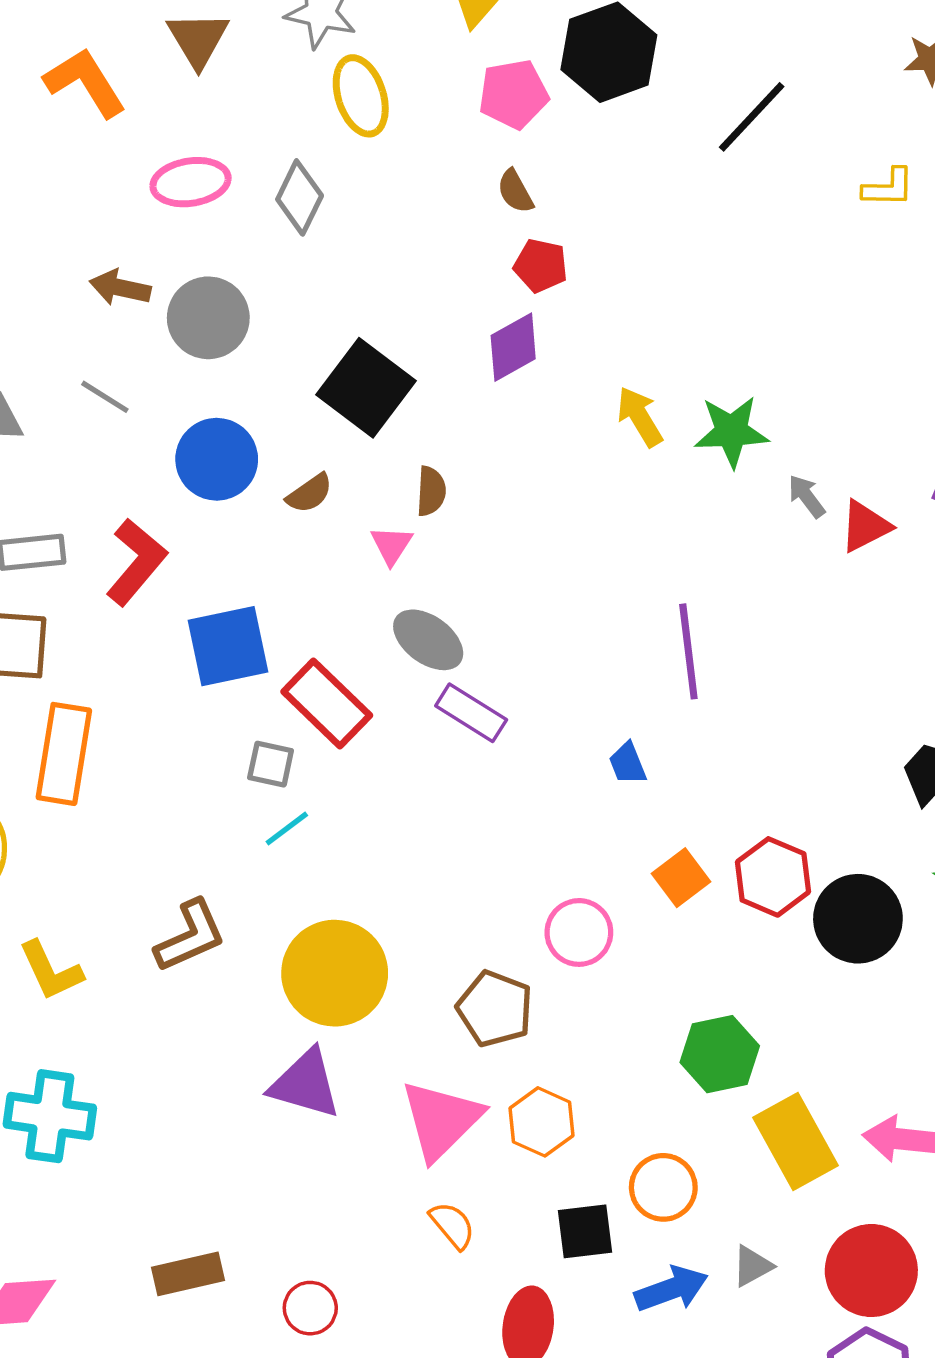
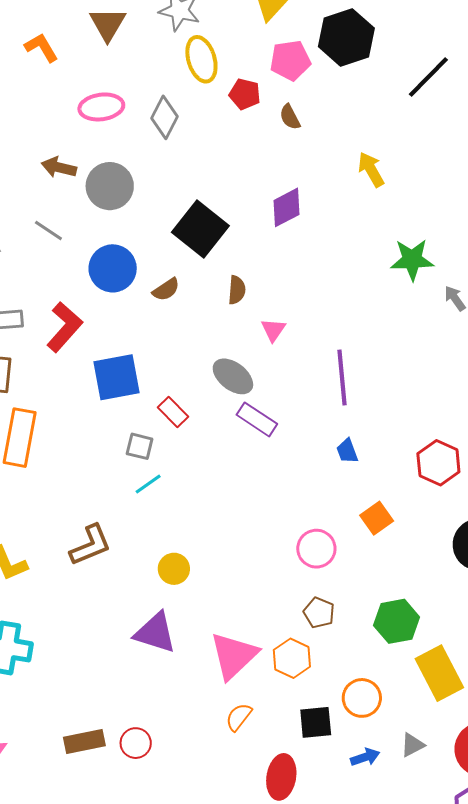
orange L-shape: (85, 82) -> (41, 47), size x0.7
red pentagon: (541, 266) -> (245, 94), moved
yellow arrow: (640, 417) -> (371, 170), moved
pink triangle: (391, 545) -> (273, 330), moved
purple line: (688, 651) -> (342, 378), moved
red rectangle: (327, 703) -> (173, 412), size x0.6
red hexagon: (773, 877) -> (438, 463), moved
yellow circle: (335, 973) -> (174, 569), size x0.5
brown pentagon: (495, 1009) -> (319, 613), moved, size x0.7
orange semicircle: (452, 1225) -> (239, 717), turned -104
blue arrow: (671, 1289) -> (365, 757), size x0.7
red circle: (310, 1308) -> (136, 743), moved

